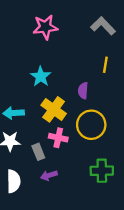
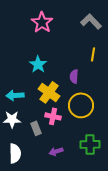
pink star: (45, 27) -> (42, 22), turned -30
purple arrow: (49, 175) -> (56, 151), moved

